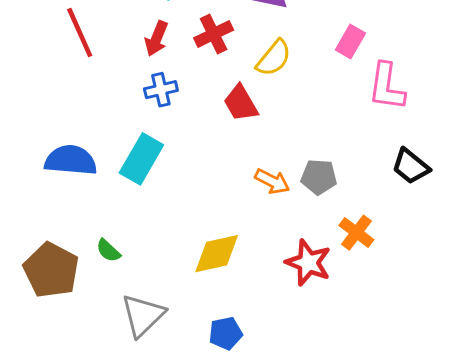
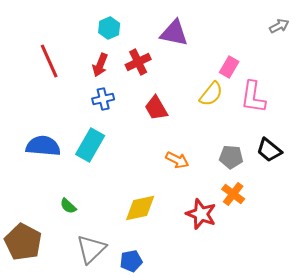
yellow semicircle: (274, 58) -> (211, 94), moved
gray pentagon: (319, 177) -> (231, 157), moved
brown pentagon: (51, 270) -> (23, 242), moved
blue pentagon: (226, 333) -> (131, 261), moved

